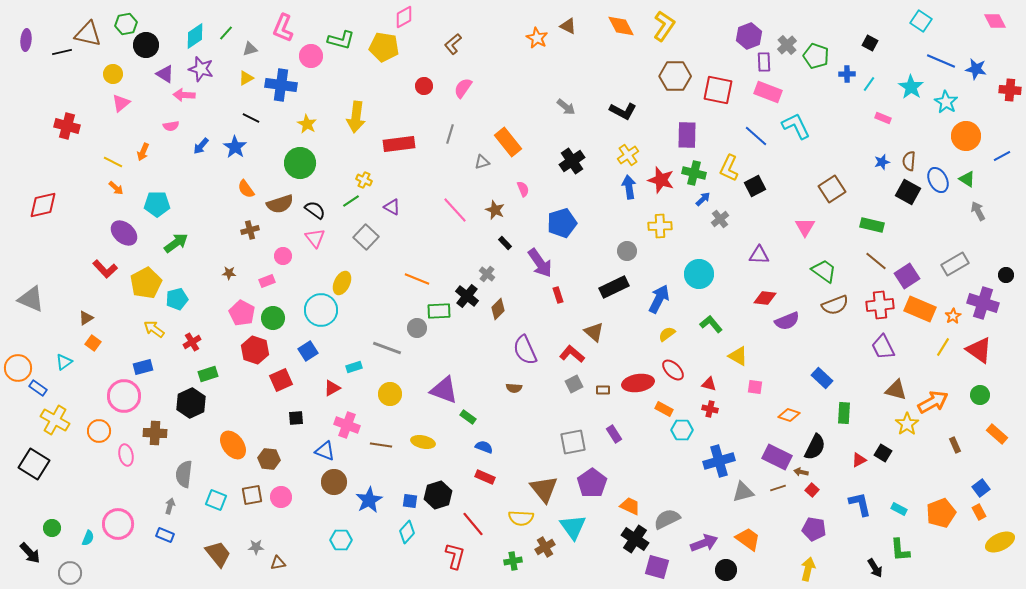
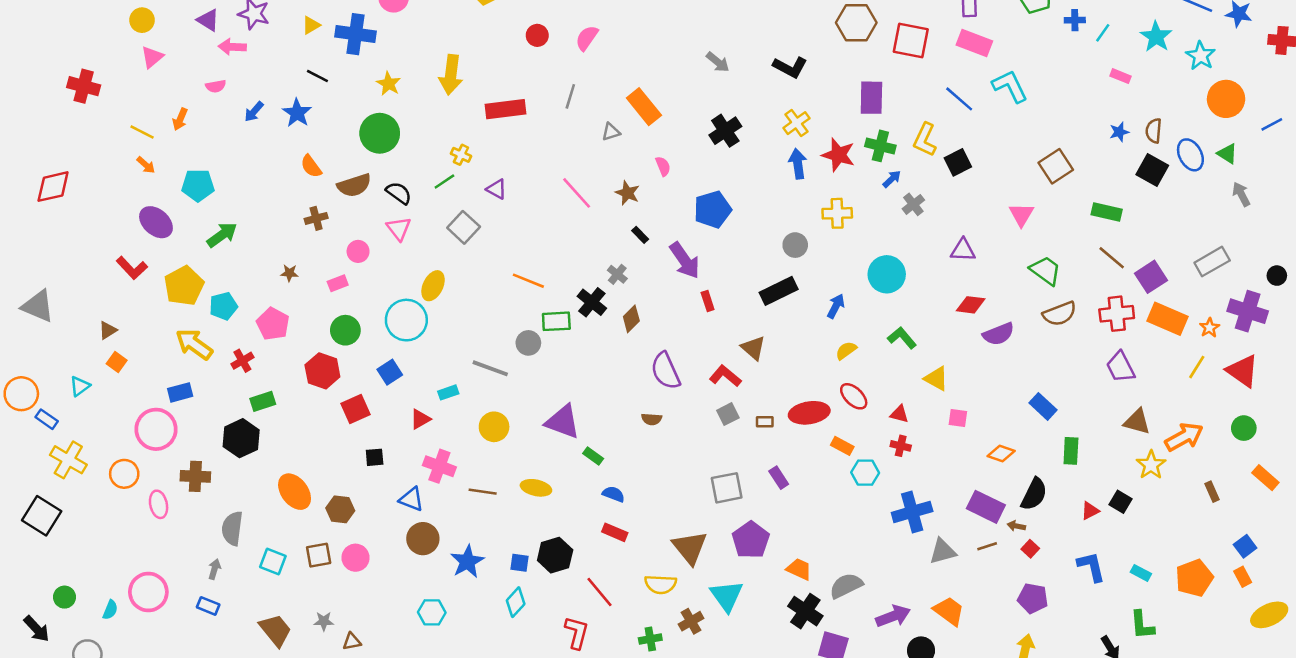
blue arrow: (659, 299) -> (836, 306), size x0.7
pink pentagon: (242, 313) -> (273, 324), moved
yellow arrow: (154, 329) -> (194, 344), size x1.4

